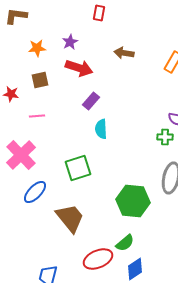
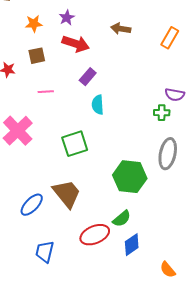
pink line: (37, 116) -> (46, 92), moved
blue ellipse: (35, 192) -> (32, 205), moved

